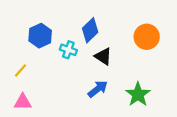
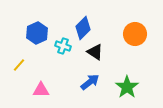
pink triangle: (23, 102) -> (41, 90), moved

